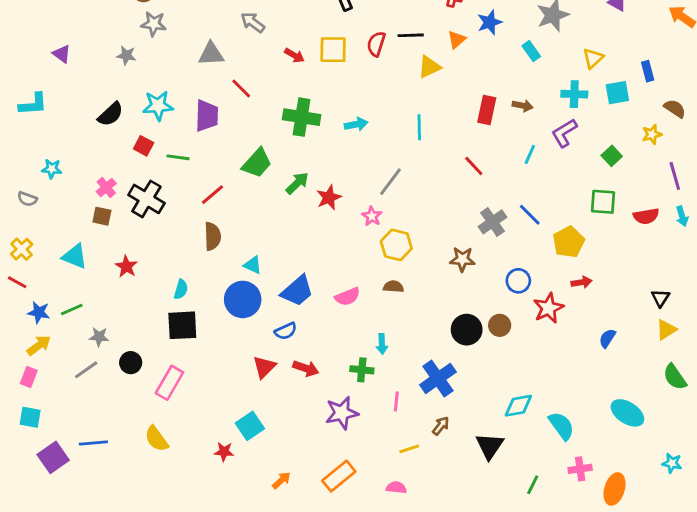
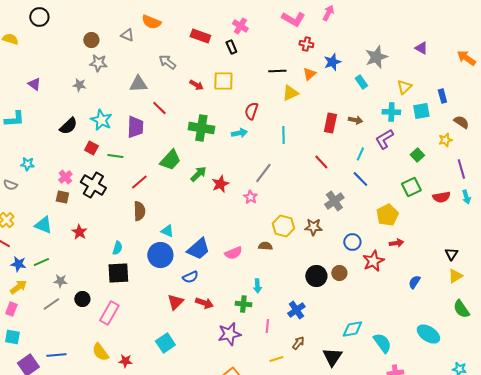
red semicircle: (376, 44) -> (251, 111), moved
cyan star: (158, 106) -> (101, 120), turned 30
green square: (603, 202) -> (411, 187), turned -30
blue line: (530, 215) -> (360, 179), moved
yellow hexagon: (396, 245) -> (283, 226), moved
blue cross: (438, 378) -> (296, 310), size x0.7
red star: (224, 452) -> (125, 361), moved

